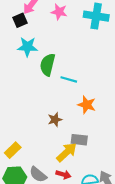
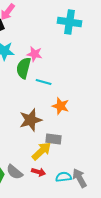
pink star: (59, 12) -> (35, 54), moved
brown star: (55, 120) -> (31, 120), size x1.6

